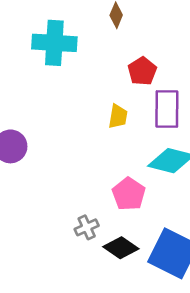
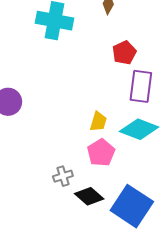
yellow trapezoid: (118, 116) -> (98, 122), moved

